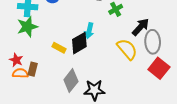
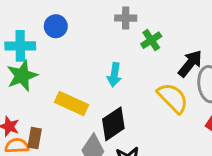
black diamond: (79, 43) -> (113, 124), moved
yellow rectangle: (59, 48) -> (71, 103), size x1.5

